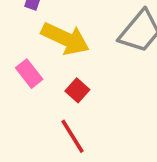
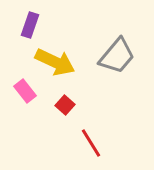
red line: (73, 136) -> (91, 143), moved

